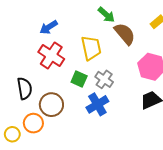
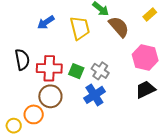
yellow trapezoid: (91, 48) -> (80, 28), moved
red cross: (51, 56) -> (49, 68), moved, turned -30
black semicircle: (25, 88) -> (22, 60), moved

